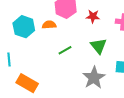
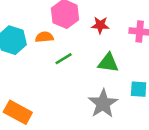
green triangle: (99, 46) -> (108, 63), turned -42
green line: (65, 50) -> (64, 59), moved

